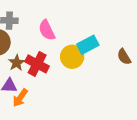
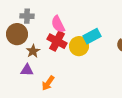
red cross: (37, 64) -> (57, 41), moved
orange arrow: (20, 98) -> (48, 83), moved

